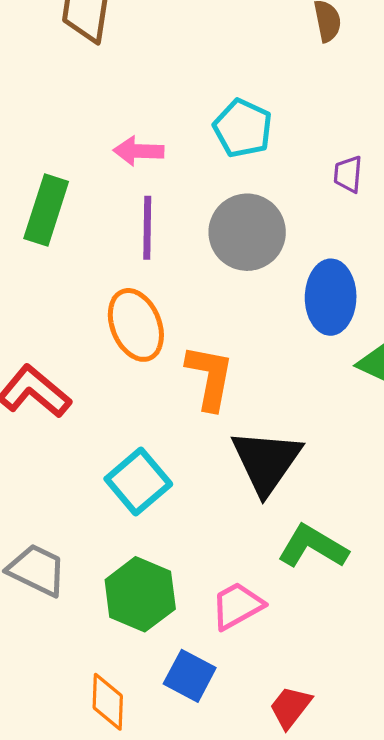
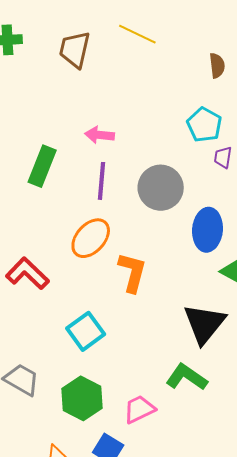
cyan pentagon: (243, 128) -> (204, 125), moved
orange ellipse: (136, 325) -> (91, 238), turned 60
black triangle: (266, 461) -> (204, 324), moved

